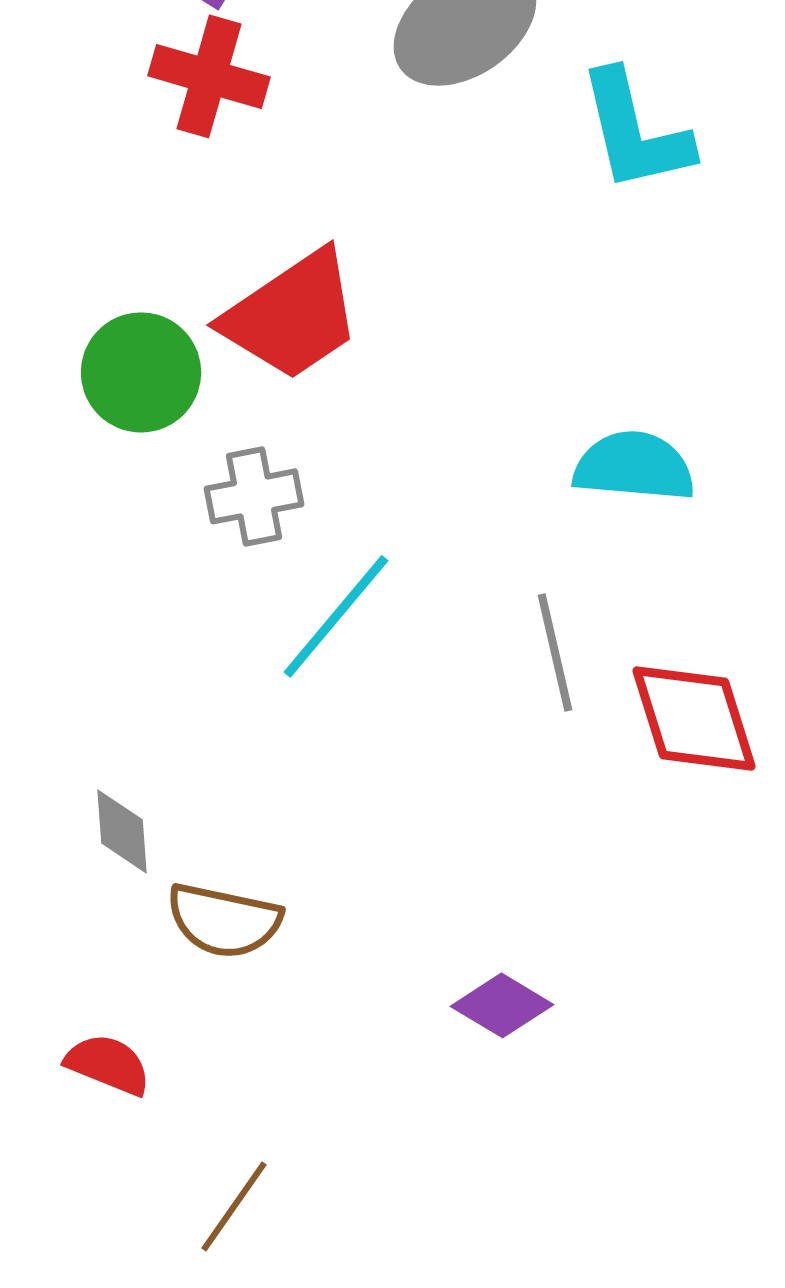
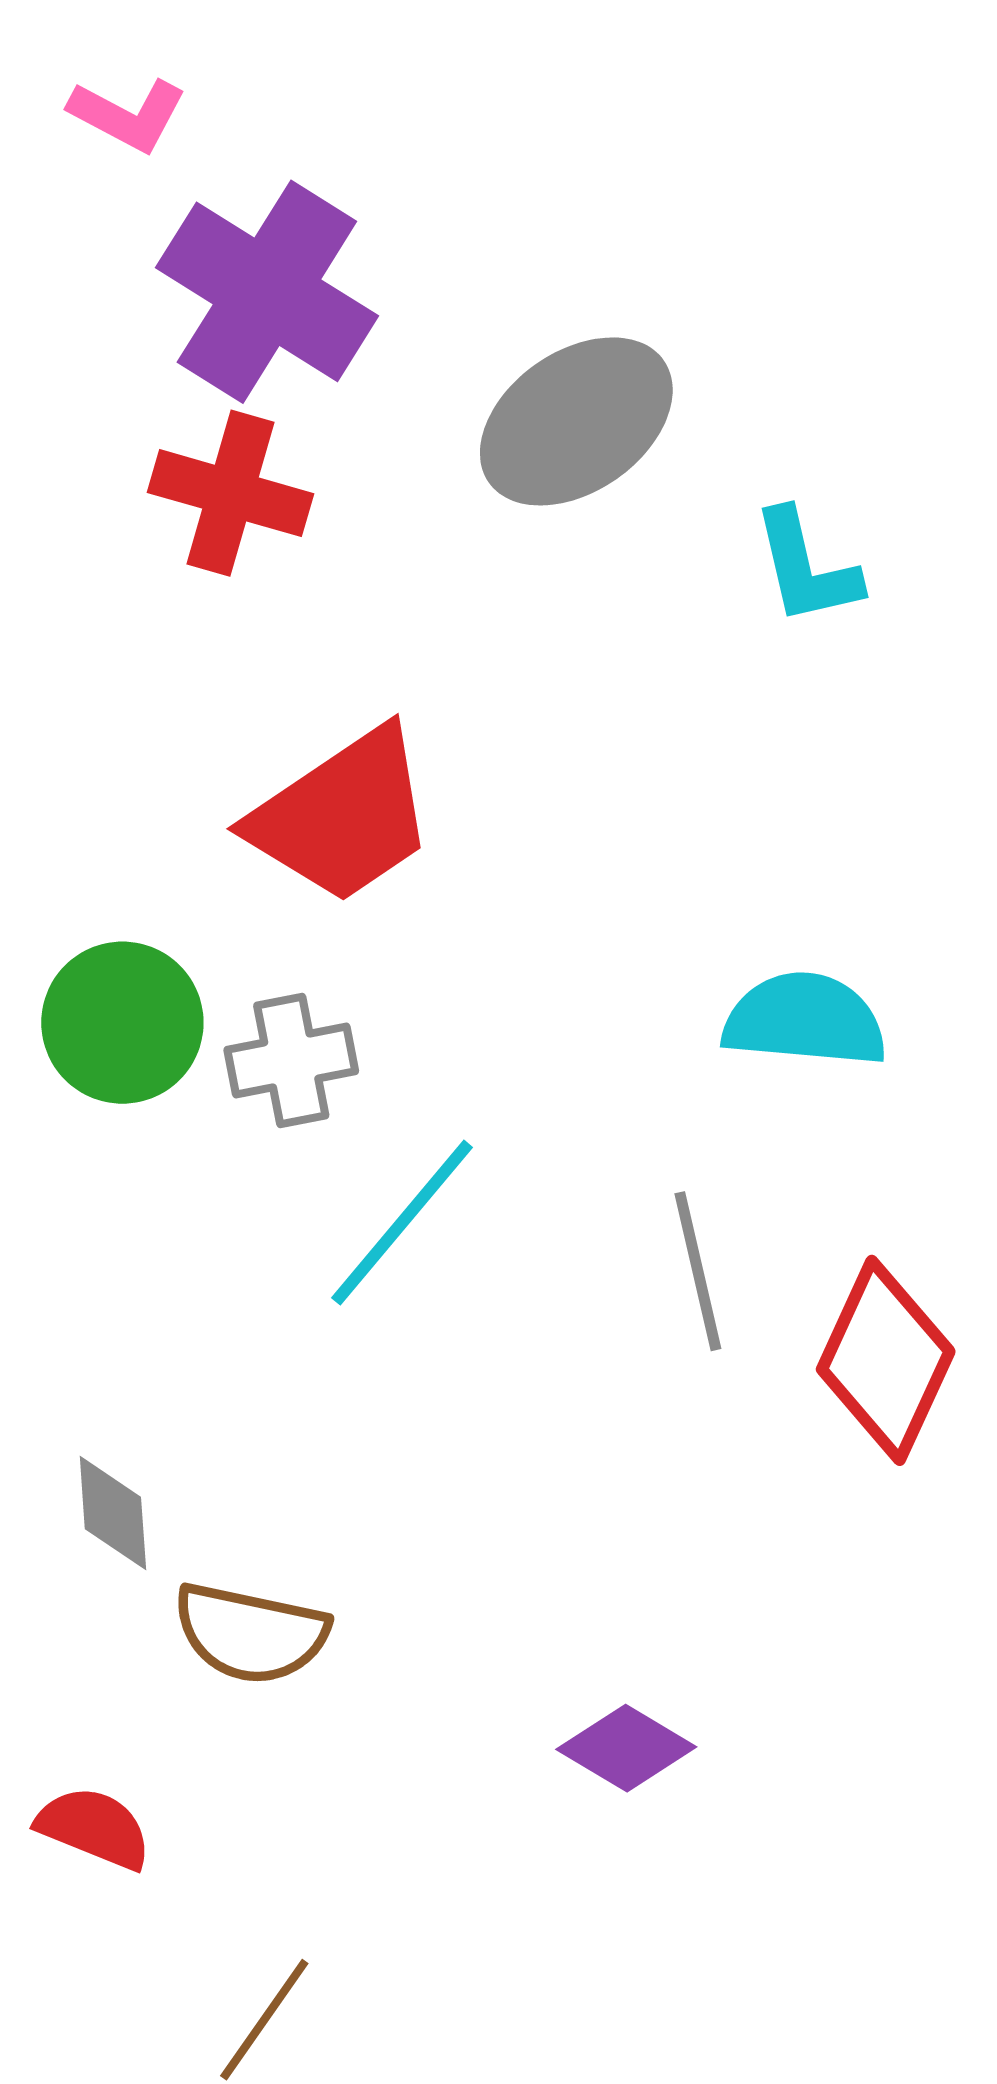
cyan L-shape: (635, 131) -> (806, 567), size x0.7
green circle: (141, 372) -> (122, 1023), moved
red diamond: (694, 718) -> (886, 1360), turned 42

